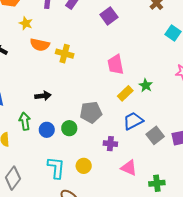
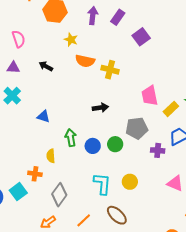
purple square: (109, 16) -> (141, 37), moved
pink trapezoid: (116, 65) -> (150, 96), moved
black arrow: (43, 96) -> (100, 108), moved
purple cross: (110, 144) -> (158, 150), moved

